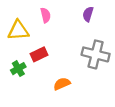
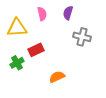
purple semicircle: (88, 14) -> (68, 13), moved
gray cross: (96, 54) -> (82, 37), moved, size x0.7

